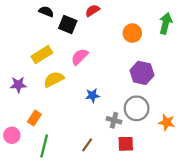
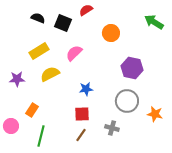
black semicircle: (46, 12) -> (38, 18), moved
green arrow: (166, 23) -> (154, 22), turned -72
orange circle: (132, 33) -> (111, 33), moved
gray cross: (114, 120) -> (112, 128), moved
red square: (126, 144) -> (82, 114), moved

